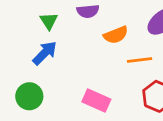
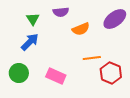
orange line: (140, 60) -> (92, 58), moved
pink rectangle: (96, 100) -> (56, 76), moved

